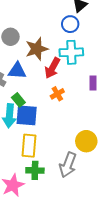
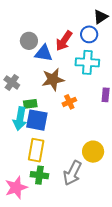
brown star: (37, 49) -> (53, 79), moved
red arrow: (52, 68) -> (64, 41), moved
blue triangle: (17, 71) -> (44, 53), moved
green rectangle: (18, 100) -> (30, 104), turned -64

